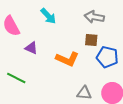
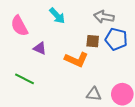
brown square: (91, 40) -> (93, 41), moved
blue pentagon: (107, 57) -> (116, 39), moved

